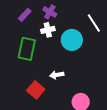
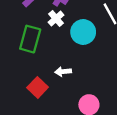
white cross: (48, 30) -> (56, 19), turned -32

